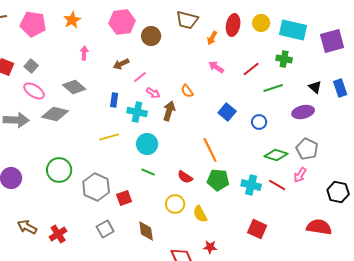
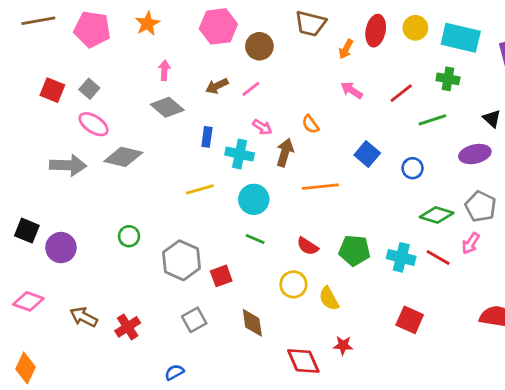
pink line: (140, 77) -> (251, 89), moved
gray diamond: (74, 87) -> (167, 107), moved
orange line: (210, 150) -> (320, 187), moved, turned -70
green circle: (59, 170) -> (129, 236), size x0.6

